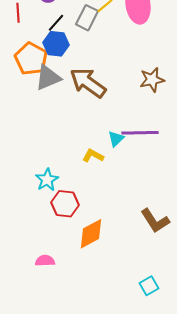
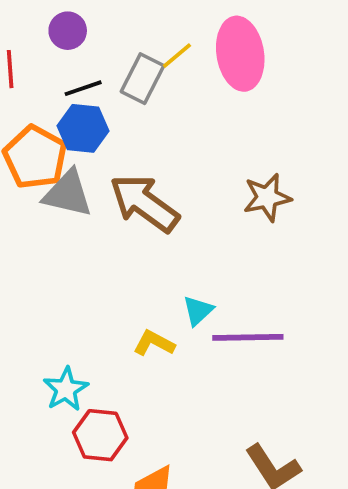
black line: (56, 23) -> (83, 88), turned 30
gray triangle: (48, 78) -> (68, 194), turned 36
purple line: (140, 133) -> (248, 337), moved

